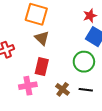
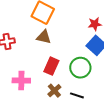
brown triangle: (42, 38) -> (44, 37), turned -42
red rectangle: (42, 67) -> (51, 66), moved

